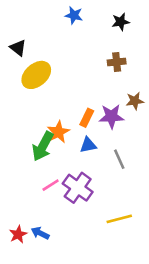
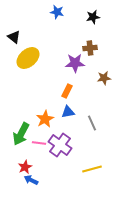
purple star: (111, 116) -> (75, 63), moved
orange star: (58, 132) -> (45, 119), moved
green arrow: (43, 146) -> (21, 134), moved
pink line: (51, 185) -> (39, 143), turned 40
red star: (18, 234) -> (25, 167), moved

